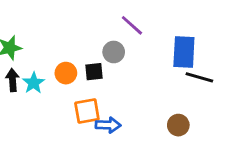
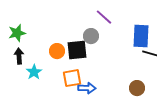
black square: (94, 72) -> (77, 50), size x1.5
cyan star: (34, 83) -> (34, 72), moved

